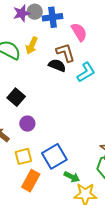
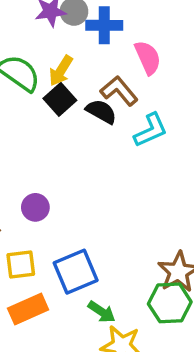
brown L-shape: (65, 53) -> (119, 91), turned -30
black square: (16, 97) -> (60, 99), moved
orange rectangle: (31, 181) -> (28, 309), turned 30

